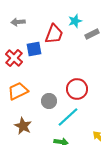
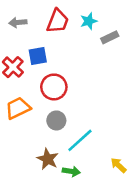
red trapezoid: (54, 34) -> (58, 21), moved
red circle: (77, 89) -> (54, 87), moved
brown star: (23, 126) -> (48, 159), moved

